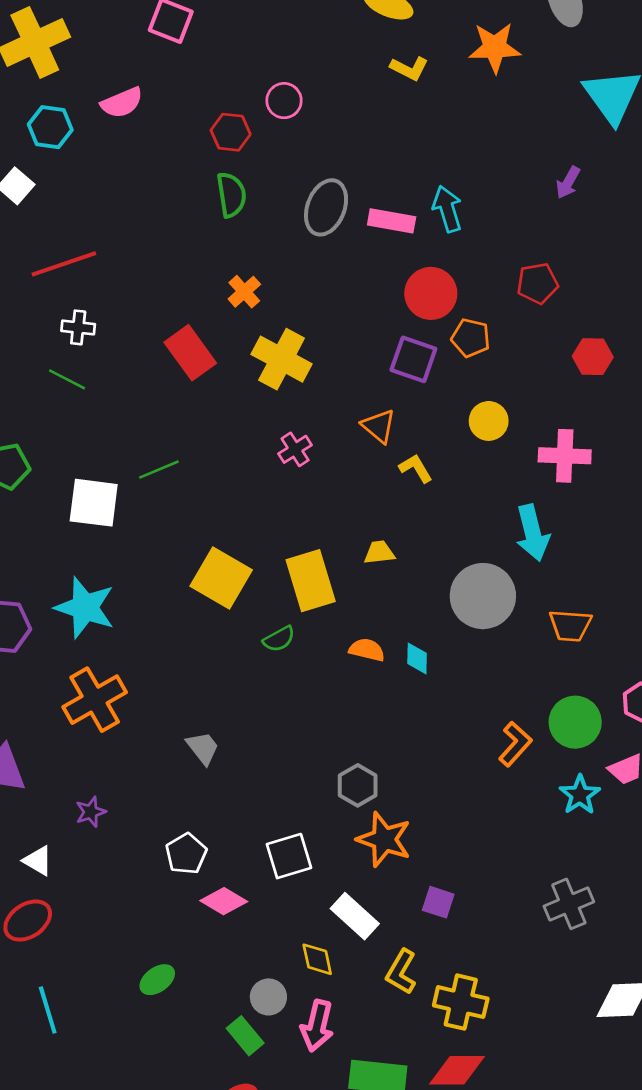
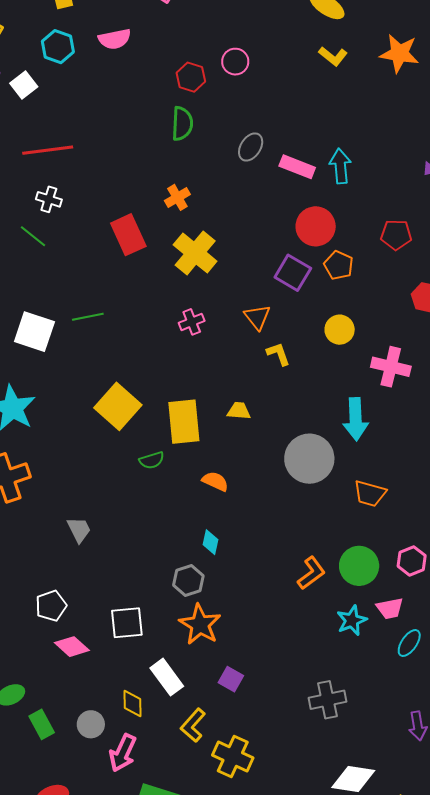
gray ellipse: (326, 207) -> (251, 147), size x0.7
cyan diamond: (417, 658) -> (210, 542), moved
green rectangle: (245, 1036) -> (42, 724), moved

